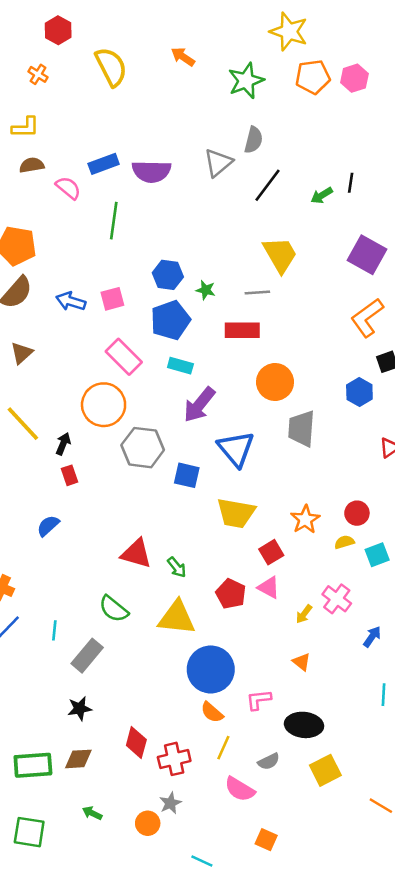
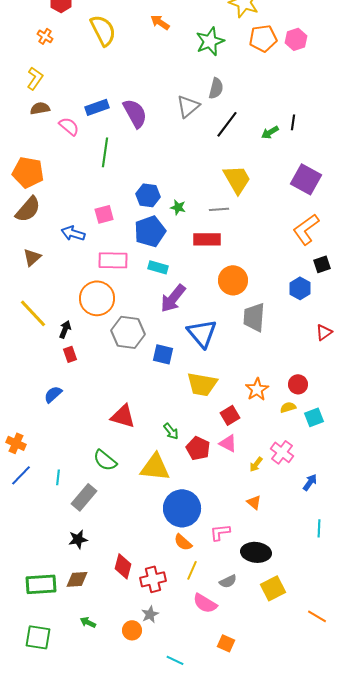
yellow L-shape: (25, 127) -> (35, 78), turned -55
purple semicircle: (151, 171) -> (135, 113), turned -120
blue arrow: (71, 301) -> (73, 233), moved
pink rectangle: (124, 357) -> (113, 260), turned -44
green arrow: (177, 567) -> (171, 431), moved

